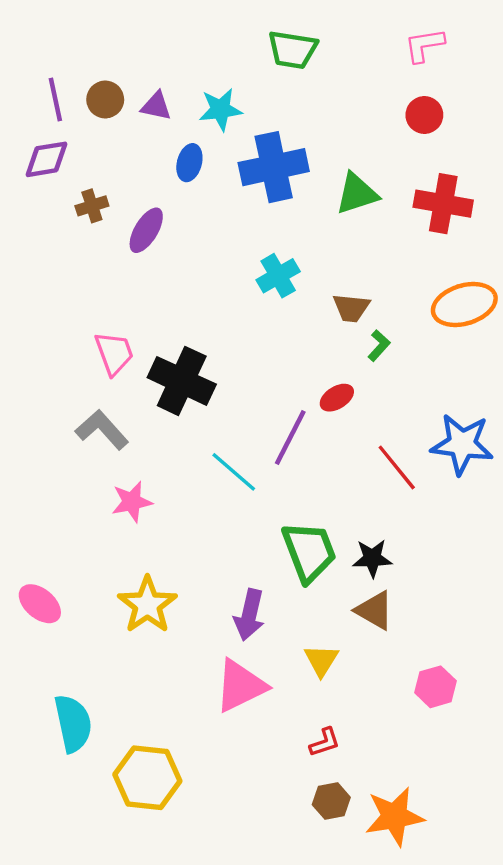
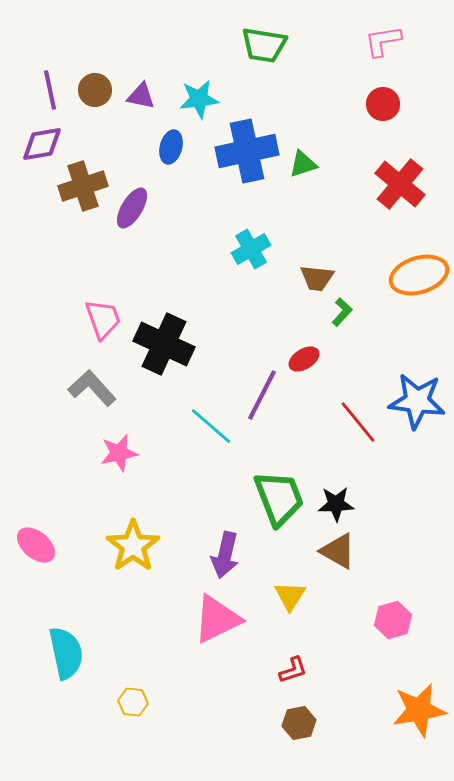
green triangle: (357, 194) -> (303, 164), moved, size x0.7
red cross: (443, 204) -> (400, 184), turned 30
brown cross: (92, 206) -> (83, 186), size x1.6
yellow hexagon: (147, 778) -> (133, 702), size x0.5
orange star: (394, 816) -> (419, 710), moved

